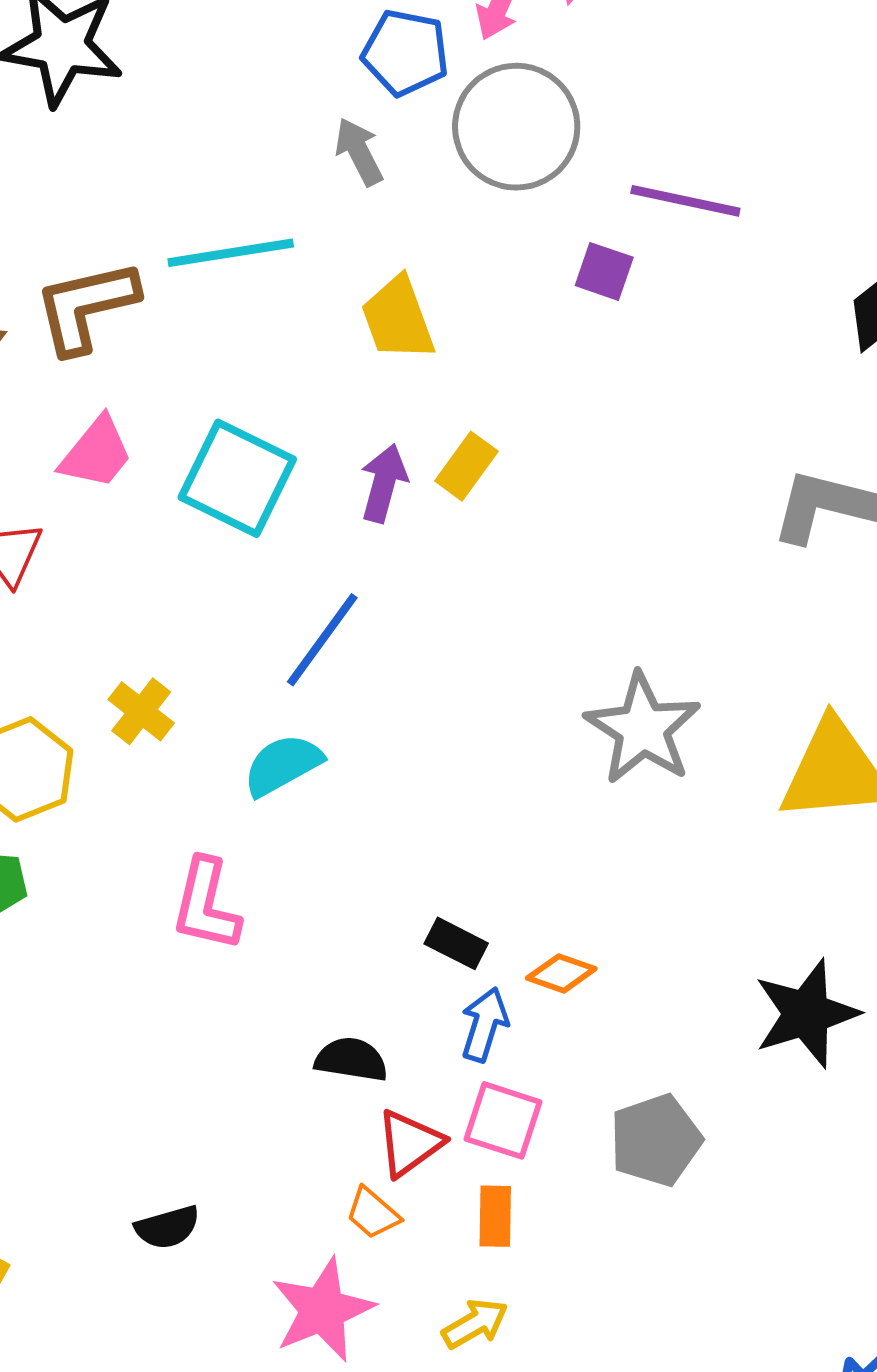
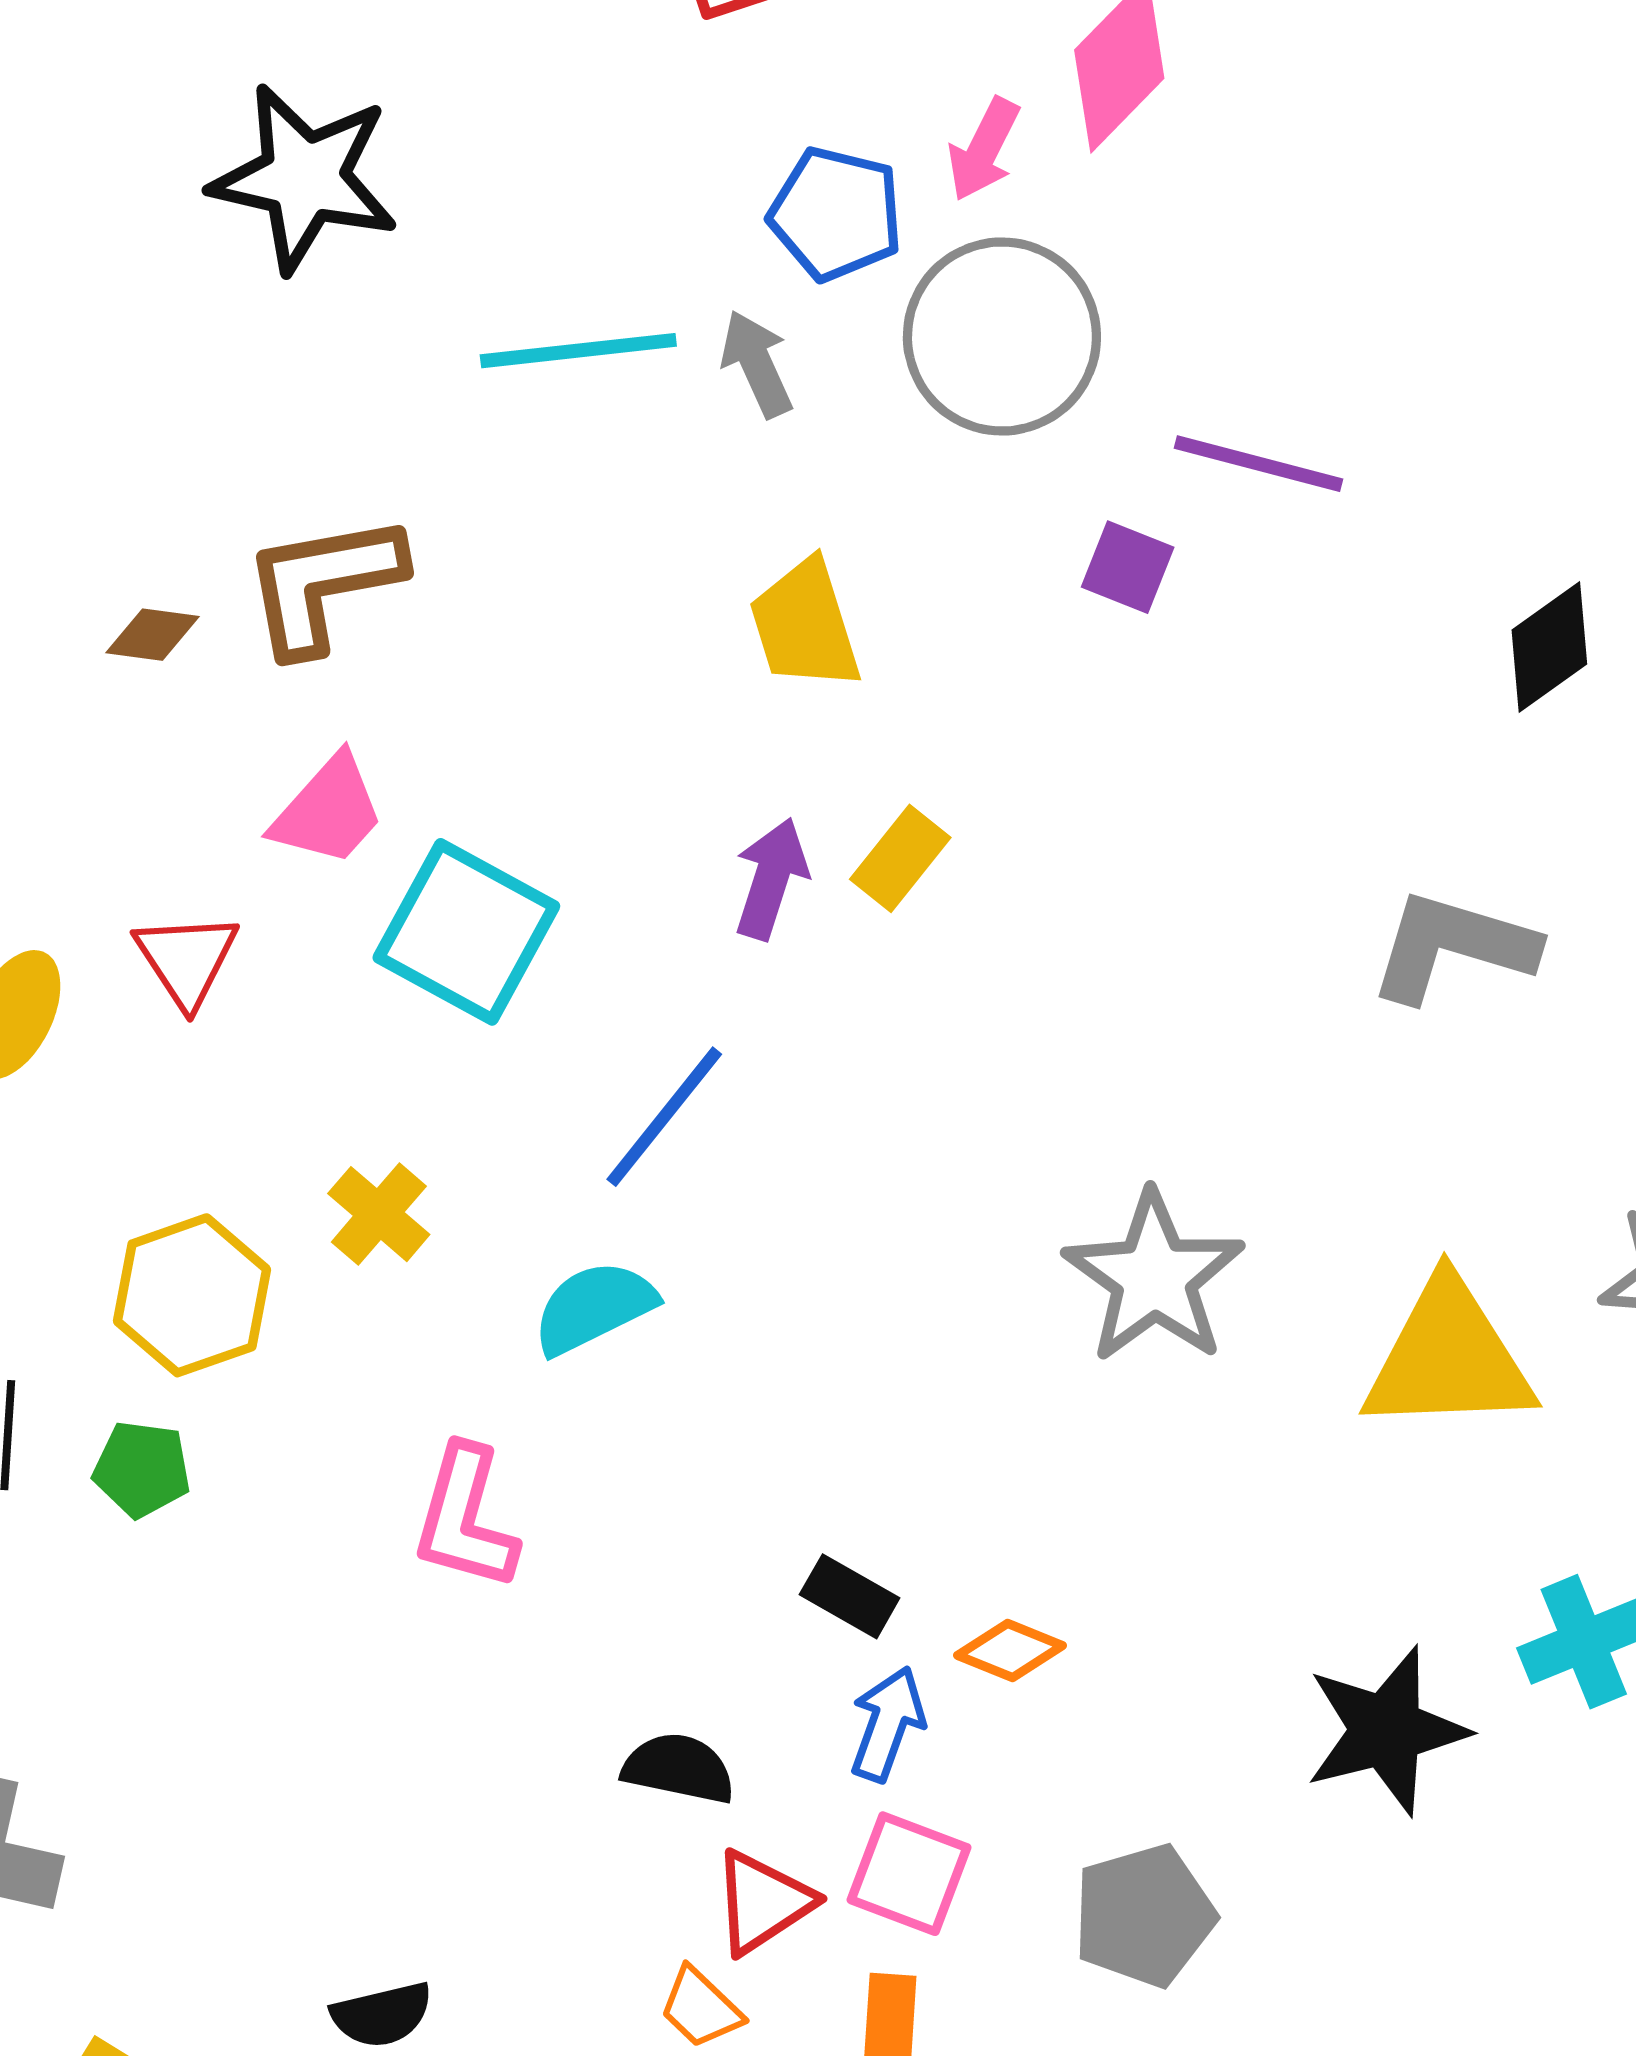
cyan line: (231, 253) -> (578, 351), moved
cyan square: (237, 478) -> (466, 932), moved

